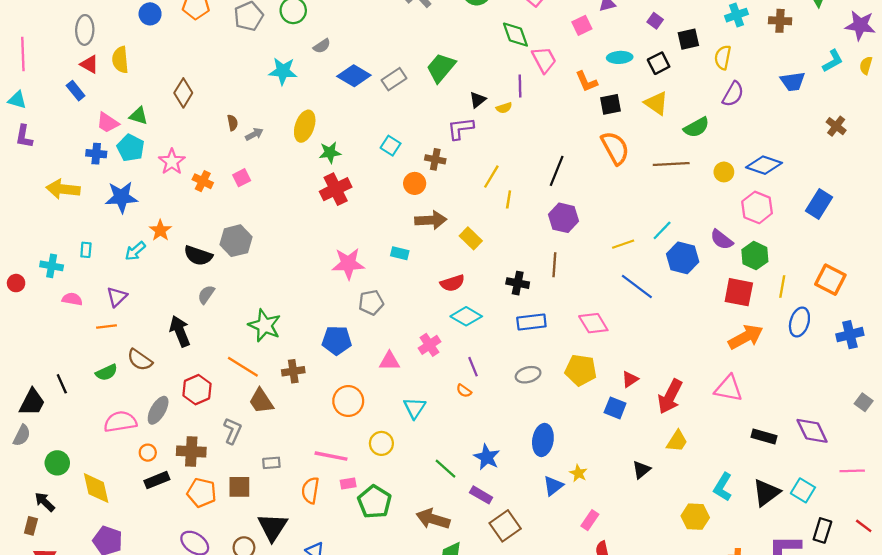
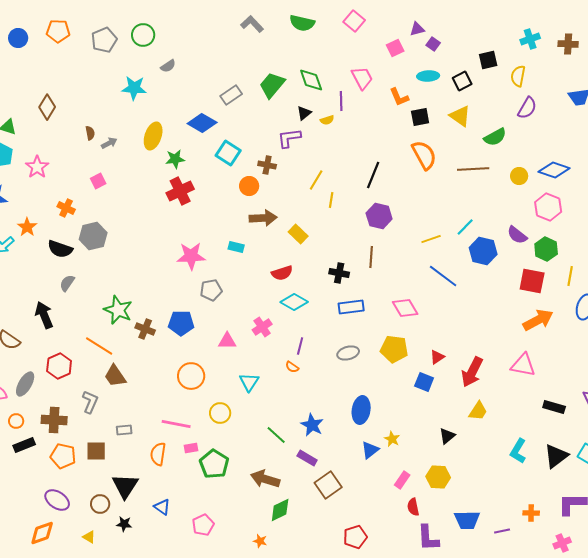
purple square: (655, 21) -> (433, 44), moved
green diamond: (515, 35) -> (311, 80), moved
blue diamond: (354, 76) -> (202, 123), moved
cyan square: (391, 146) -> (228, 153), size x1.4
orange cross: (203, 181) -> (66, 208), moved
purple line: (473, 367) -> (300, 346), turned 36
brown cross: (293, 371) -> (145, 329), moved, turned 30
yellow hexagon: (695, 517) -> (438, 477), moved

